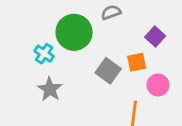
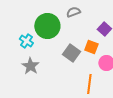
orange square: (137, 62) -> (91, 47), turned 32

